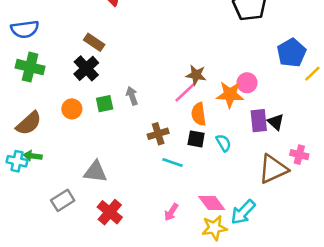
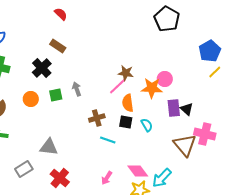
brown rectangle: (94, 42) -> (58, 46), moved
blue pentagon: (291, 53) -> (210, 51), moved
pink cross: (299, 155) -> (205, 134), size x1.5
brown triangle: (273, 169) -> (185, 145), turned -45

